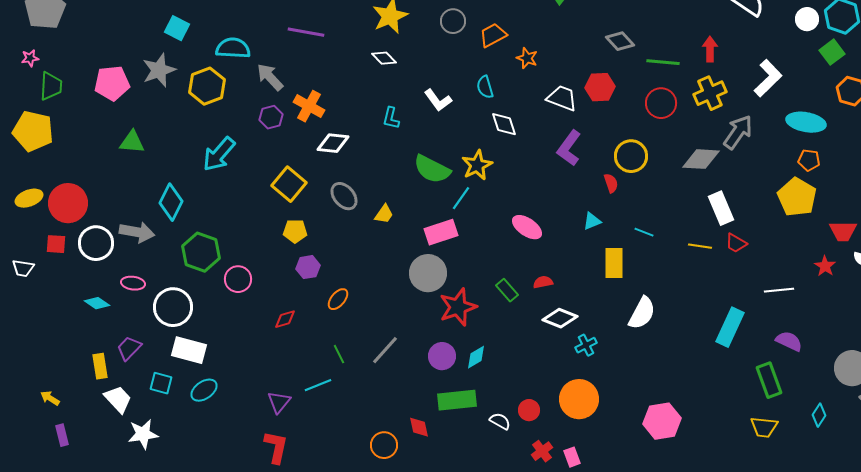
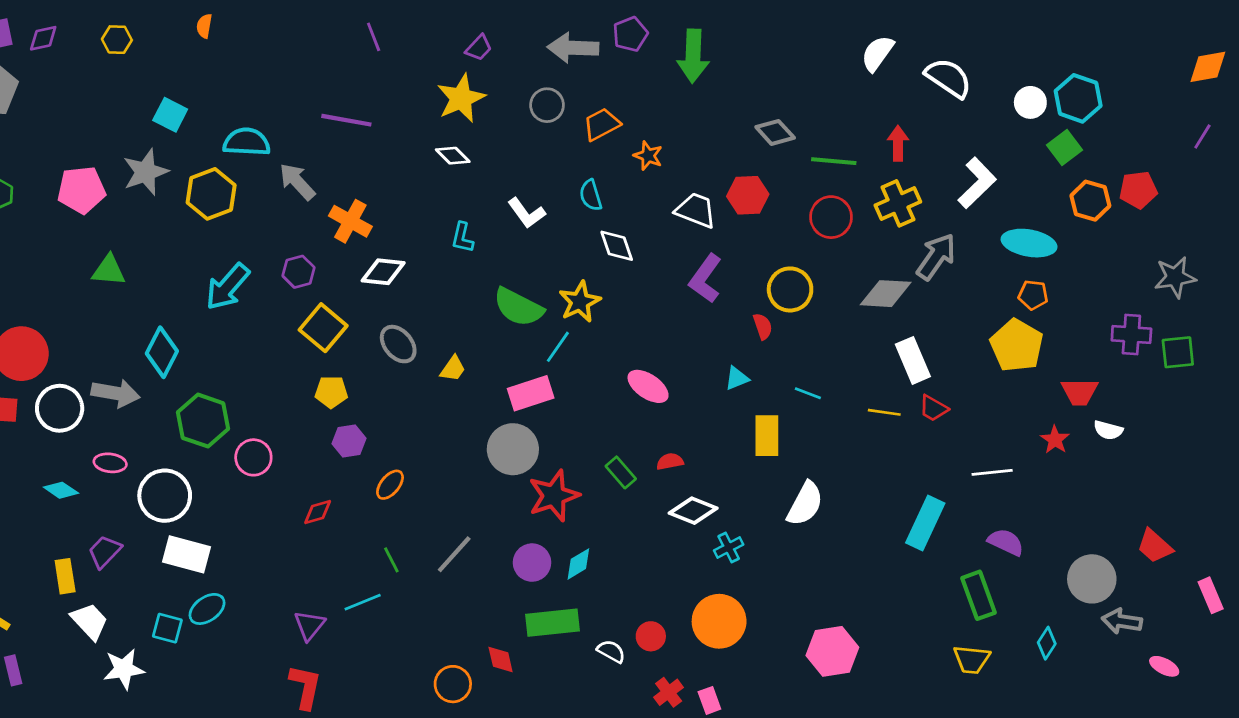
purple hexagon: (271, 117) -> (299, 272), moved
cyan square: (161, 383) -> (167, 628), moved

